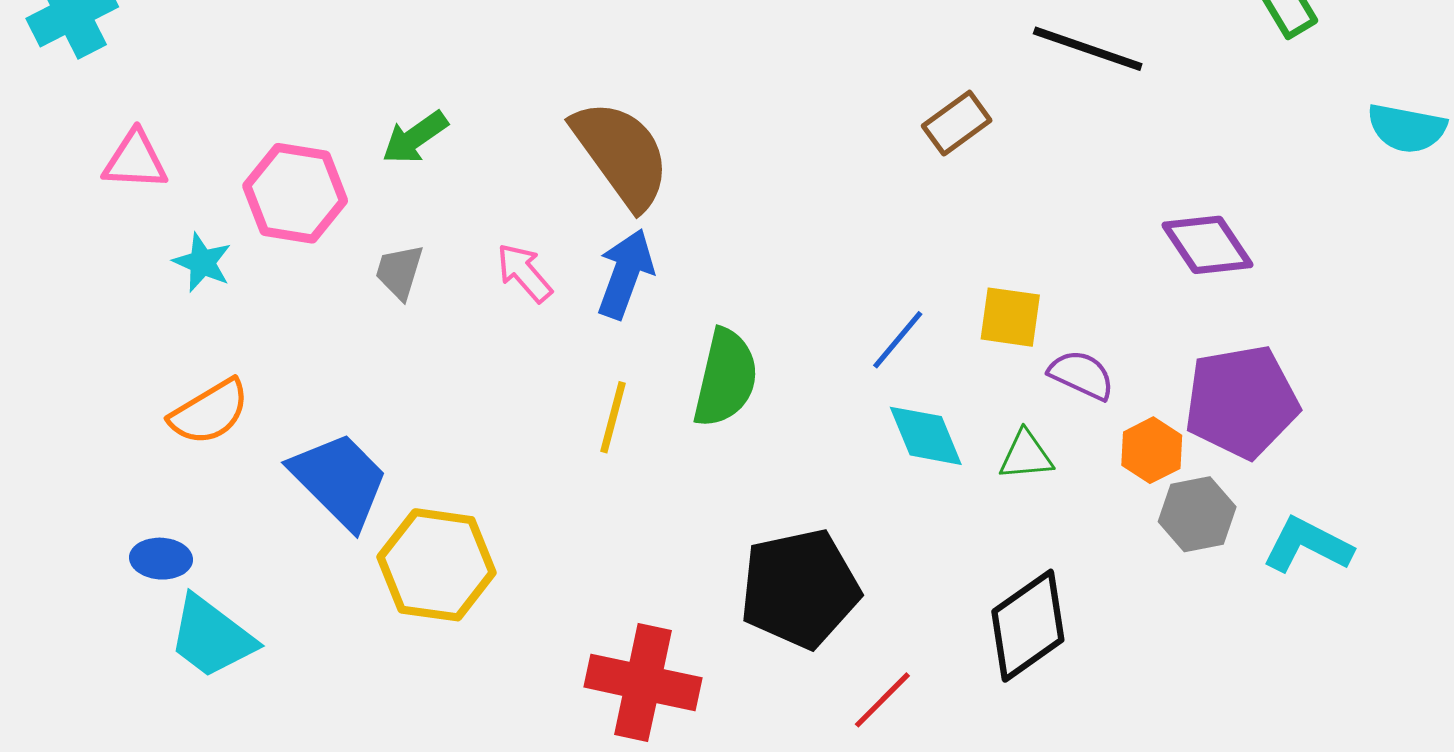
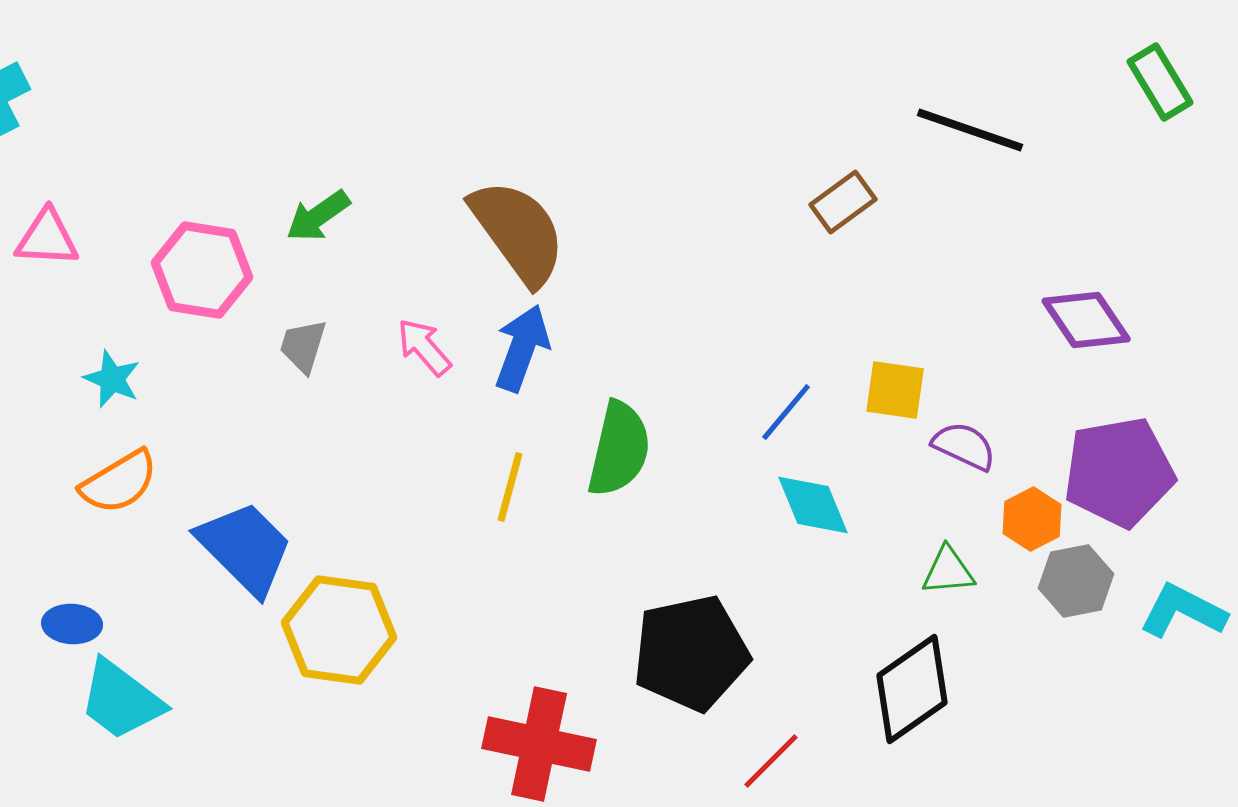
cyan star: (202, 262) -> (112, 379), moved
green triangle: (1026, 455) -> (948, 571), moved

